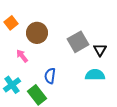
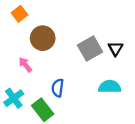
orange square: (11, 23) -> (20, 14), moved
black triangle: (100, 50) -> (115, 49), moved

